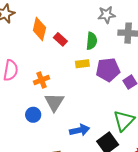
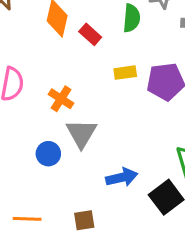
green semicircle: (92, 41) -> (132, 18), moved
orange cross: (41, 80) -> (61, 99), turned -35

